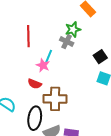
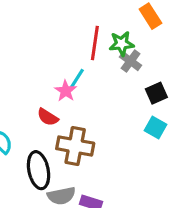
red line: (28, 36) -> (95, 43), moved
gray cross: (67, 42) -> (131, 61), moved
black ellipse: (35, 118) -> (39, 170), turned -30

